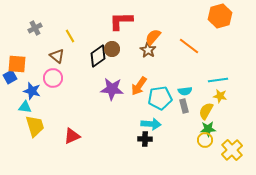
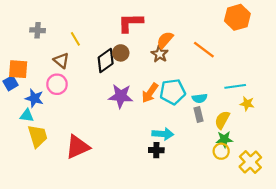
gray cross: (35, 28) -> (38, 30), turned 32
yellow star: (220, 96) -> (247, 104), moved
cyan pentagon: (160, 98) -> (173, 92), moved
red triangle: (72, 136) -> (78, 147), size x1.4

